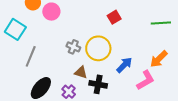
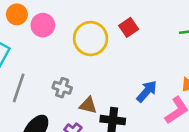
gray cross: (73, 47) -> (62, 88), moved
yellow circle: (98, 48) -> (91, 39), moved

